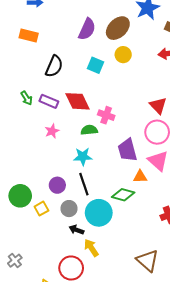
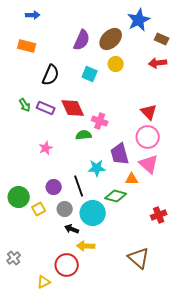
pink star: (52, 131) -> (46, 148), moved
cyan star: (83, 157) -> (97, 168), moved
yellow arrow: (91, 248) -> (86, 246), turned -54

